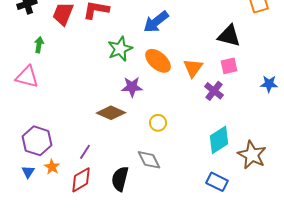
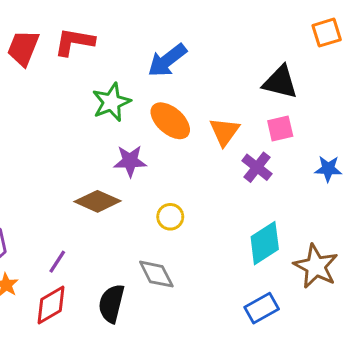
blue star: (269, 84) -> (328, 169), moved
blue rectangle: (217, 182) -> (262, 308), turned -55

